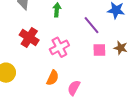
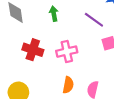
pink cross: (59, 47) -> (67, 52), turned 30

